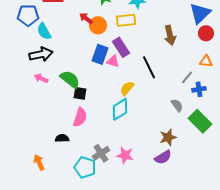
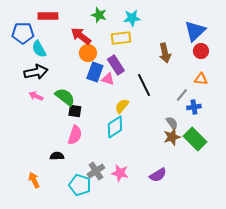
red arrow: (86, 18) -> (81, 36), size x1.5
orange circle: (98, 25) -> (88, 53), moved
brown star: (168, 137) -> (172, 137), moved

